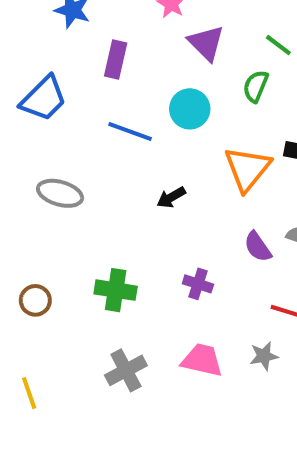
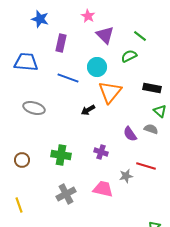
green semicircle: (256, 86) -> (129, 56), turned 42
blue trapezoid: (44, 99) -> (26, 62), turned -130
orange triangle: (247, 169) -> (110, 92), moved
gray star: (264, 356) -> (126, 176), moved

